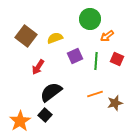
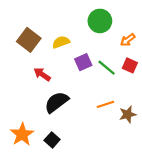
orange arrow: (107, 36) -> (128, 40), moved
green line: (96, 61) -> (107, 68), turned -54
red arrow: (38, 67) -> (42, 74), turned 91
black square: (45, 115) -> (52, 140), moved

